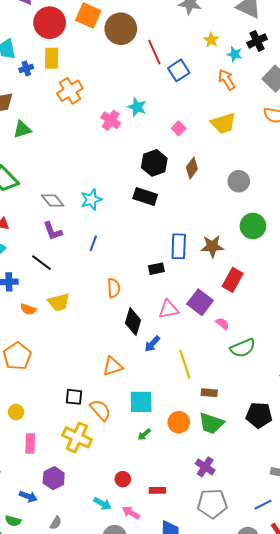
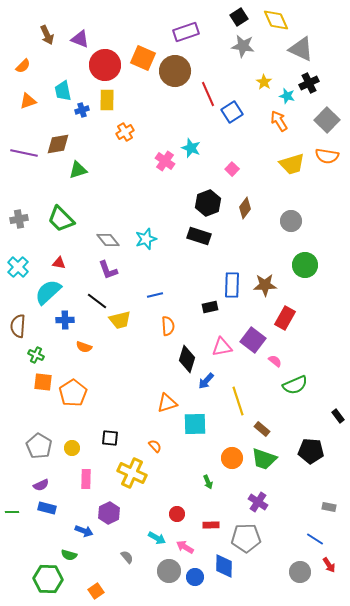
orange cross: (70, 91) -> (125, 132), size x0.7
yellow trapezoid: (223, 123) -> (292, 164), moved
blue line: (93, 243) -> (155, 295), moved, turned 56
yellow trapezoid: (59, 302) -> (120, 320), moved
brown rectangle: (209, 393) -> (262, 429), turned 35
black square: (74, 397) -> (110, 438), moved
cyan square: (141, 402) -> (195, 424), moved
orange semicircle: (100, 410) -> (155, 446), size x0.6
green arrow: (144, 434) -> (208, 482), moved, turned -72
gray pentagon: (212, 504) -> (246, 538), moved
blue line: (263, 505) -> (315, 539), turned 60
gray semicircle: (56, 523) -> (127, 557), moved, turned -72

